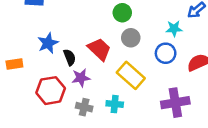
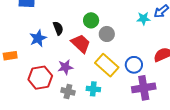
green circle: (122, 13) -> (91, 20), moved
cyan star: (174, 29) -> (143, 19), moved
blue circle: (166, 53) -> (134, 65), moved
black semicircle: (70, 57) -> (58, 28), moved

